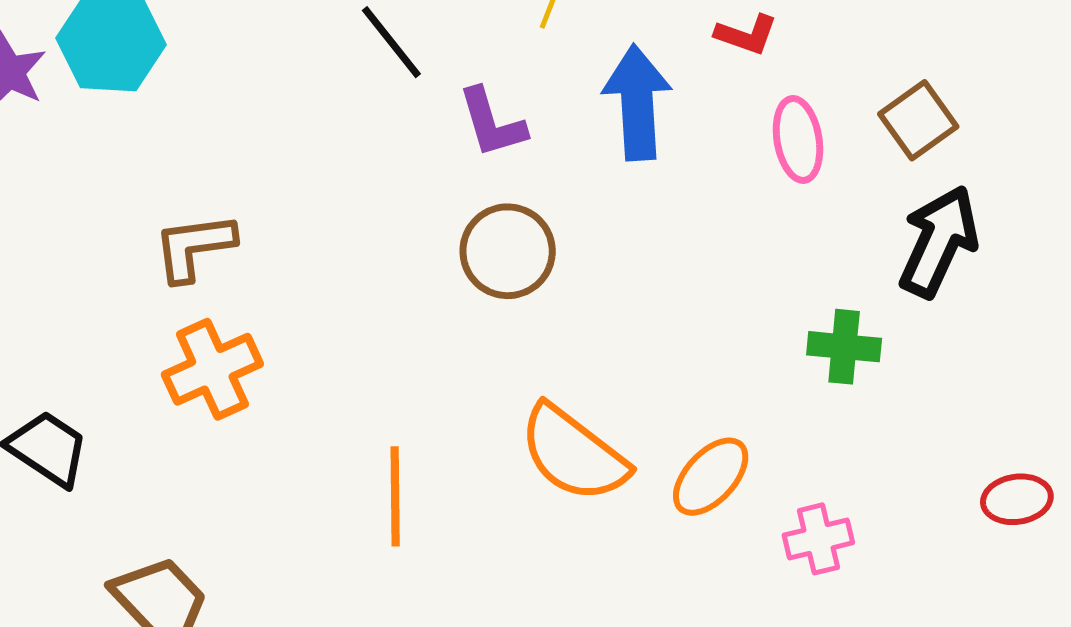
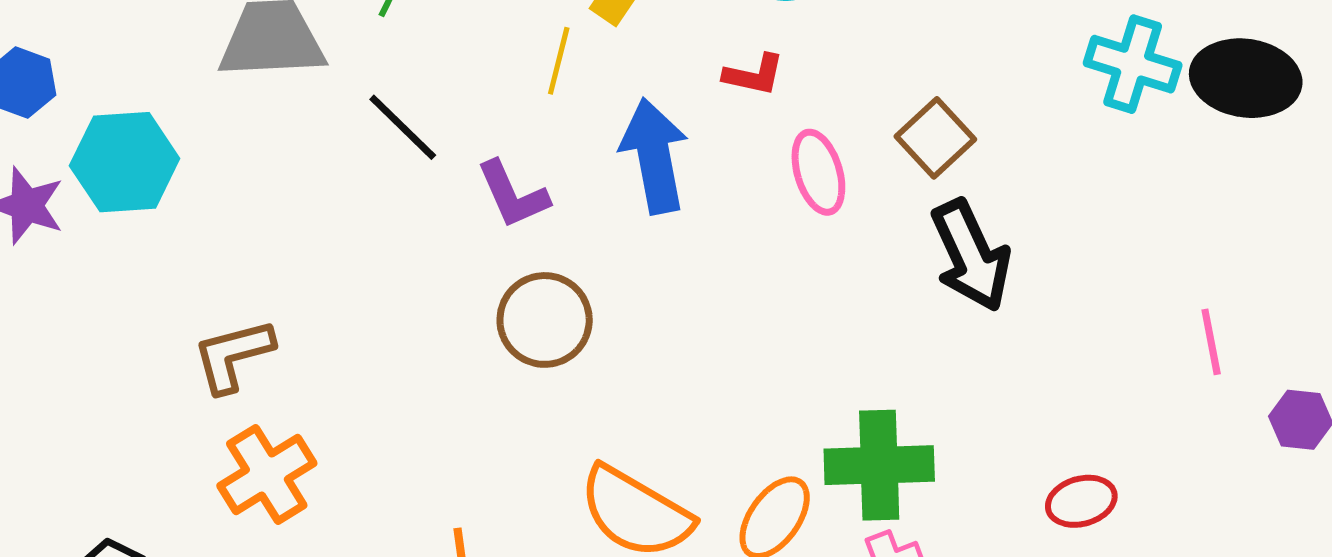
black arrow: (939, 241) -> (971, 255), turned 138
green cross: (844, 347) -> (879, 465), moved, size x1.5

